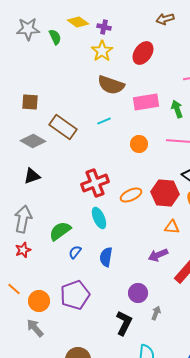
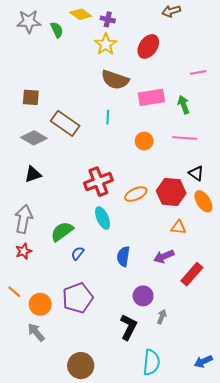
cyan line: (104, 121) -> (108, 117), turned -64
blue semicircle: (106, 257) -> (123, 256), moved

